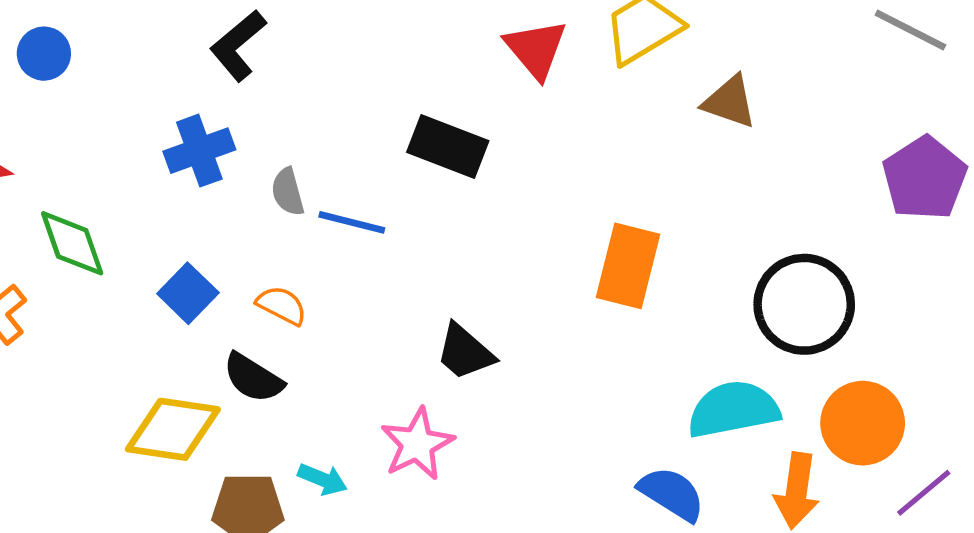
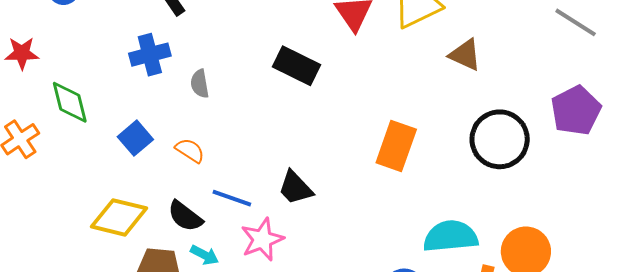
blue line: (352, 222) -> (232, 198), moved
black circle: (804, 304) -> (500, 139), moved
black semicircle: (253, 378) -> (185, 216), moved

